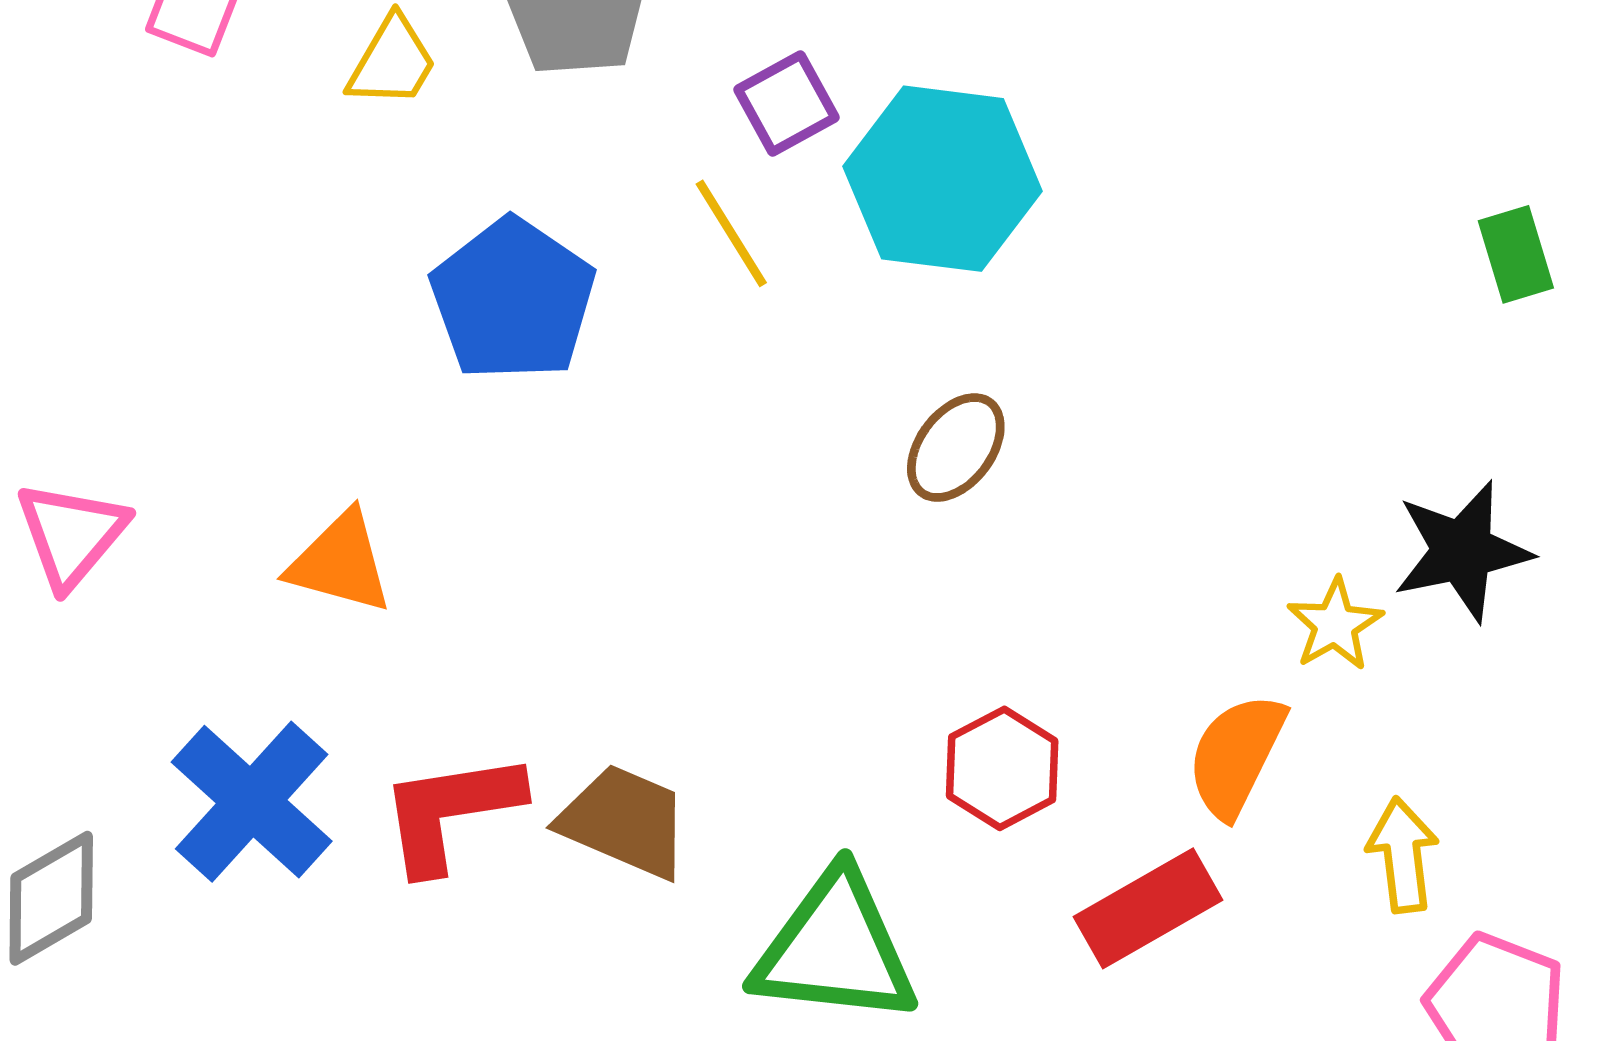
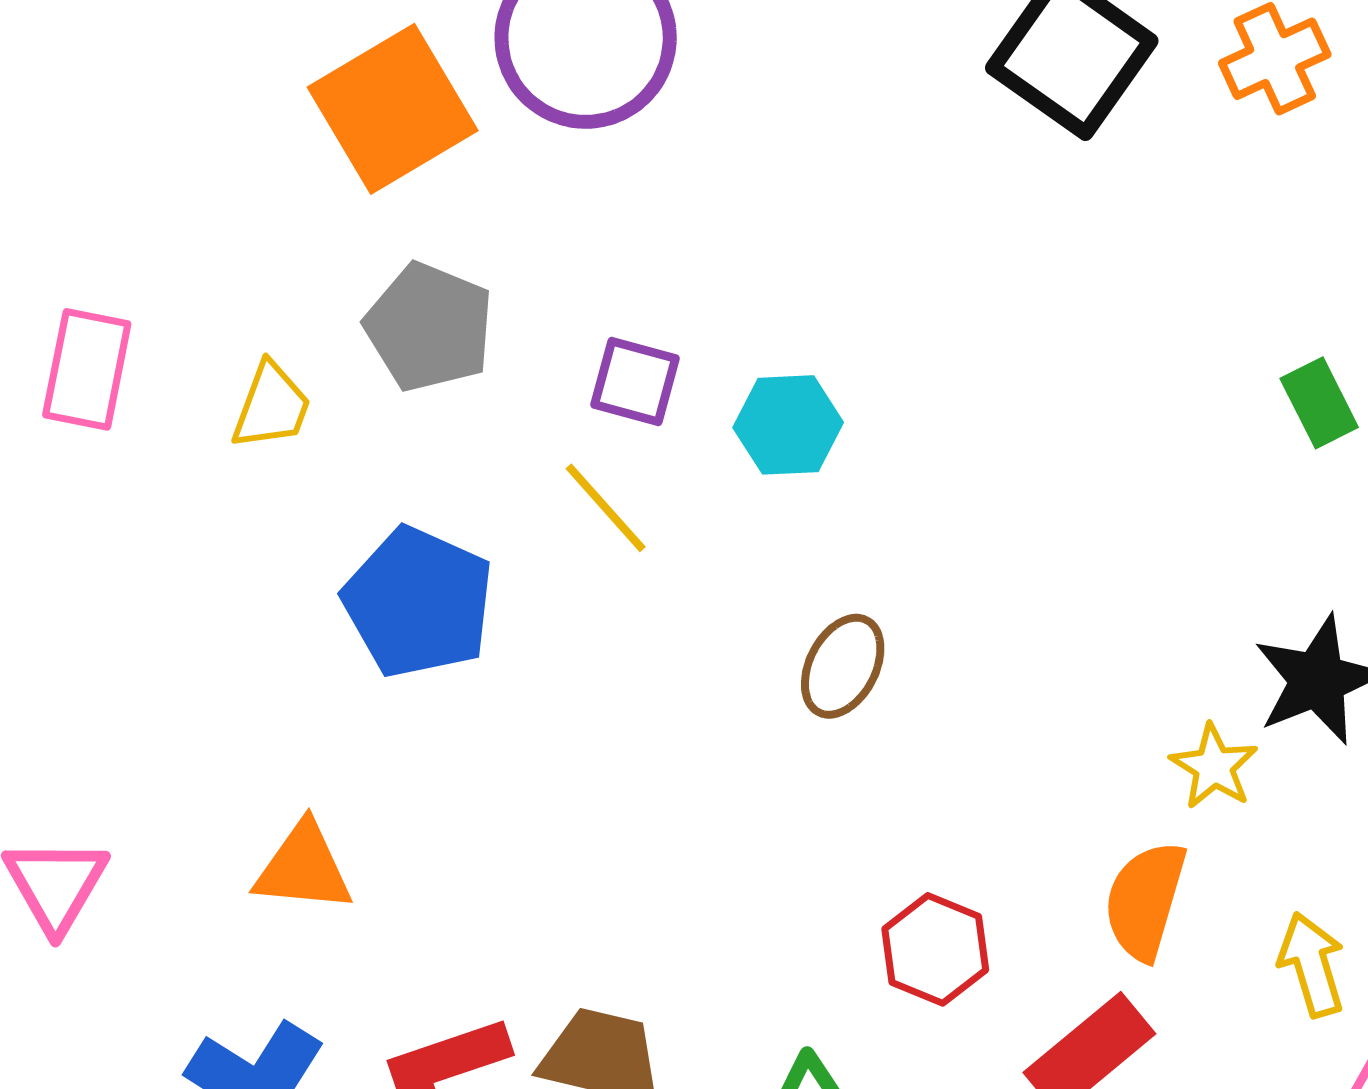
purple square: (787, 103) -> (635, 382), turned -36
cyan hexagon: (942, 179) -> (788, 425), size x0.6

